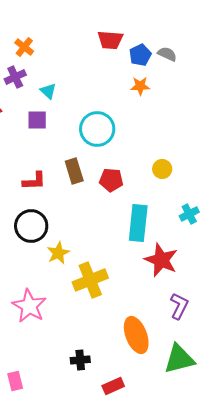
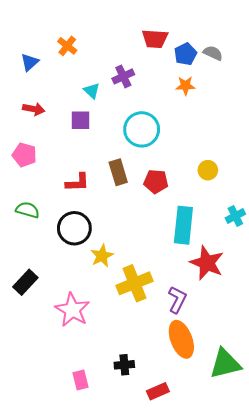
purple cross: (15, 77) -> (123, 76), moved
purple L-shape: (179, 306) -> (177, 300), moved
pink rectangle: (15, 381) -> (80, 380), moved

